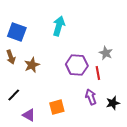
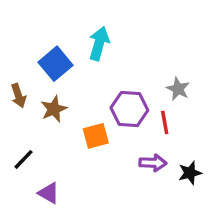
blue square: (17, 32) -> (55, 64), moved, turned 30
purple arrow: (91, 97) -> (153, 163), turned 112
orange square: (57, 107) -> (96, 136), moved

